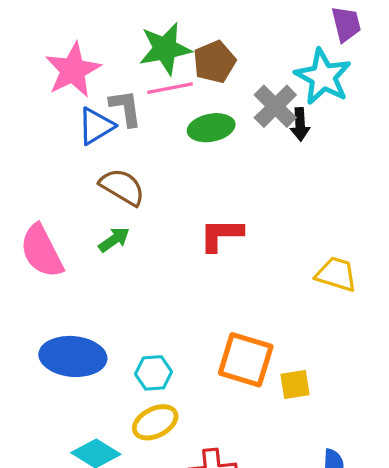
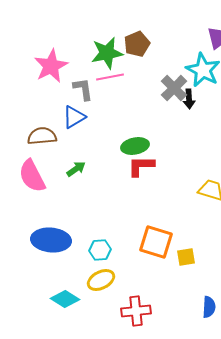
brown pentagon: (214, 62) -> (137, 44), moved
blue triangle: (96, 126) -> (74, 117), moved
green ellipse: (211, 128) -> (135, 146), moved
brown semicircle: (122, 187) -> (42, 136), moved, turned -36

